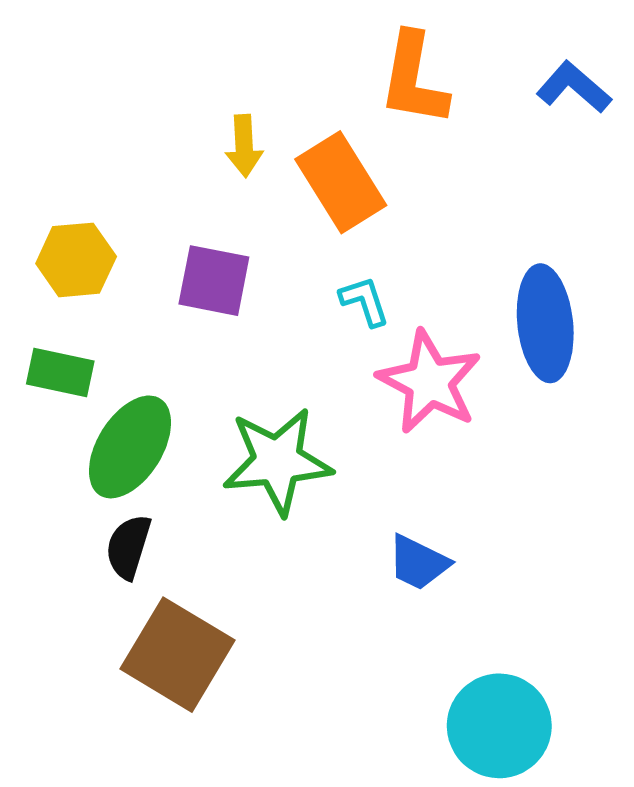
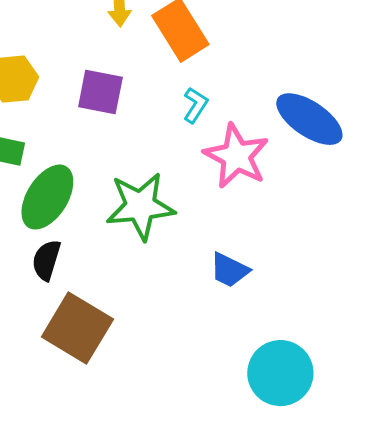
cyan L-shape: (365, 301) -> (195, 105), turned 51
blue ellipse: (545, 323) -> (309, 119), turned -50

